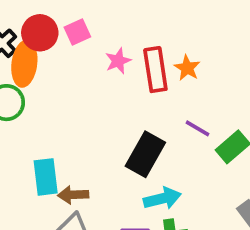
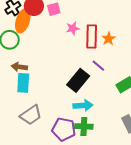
purple line: (197, 128) -> (98, 66), moved
brown arrow: (73, 195) -> (19, 67), moved

